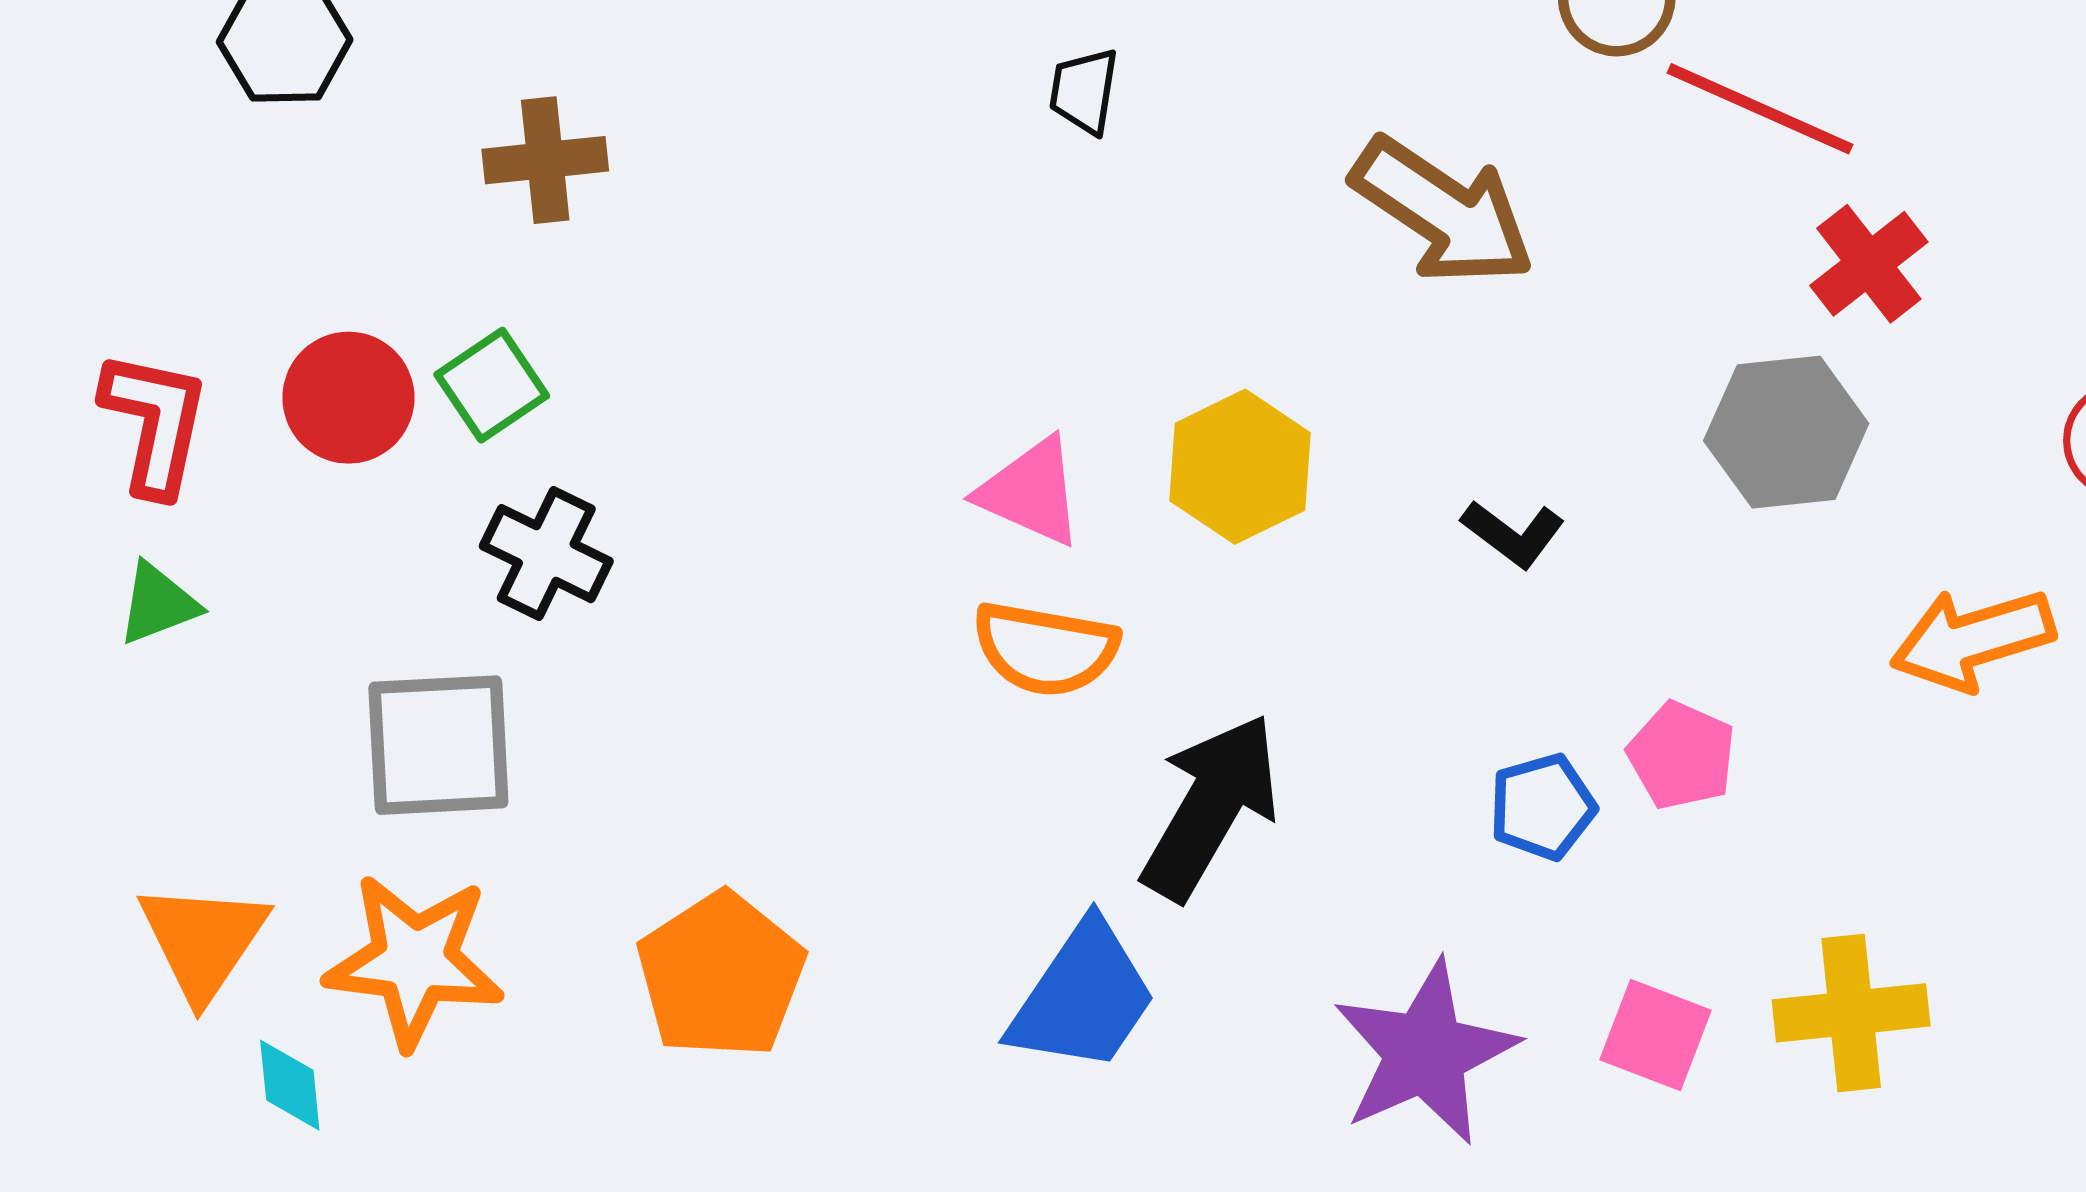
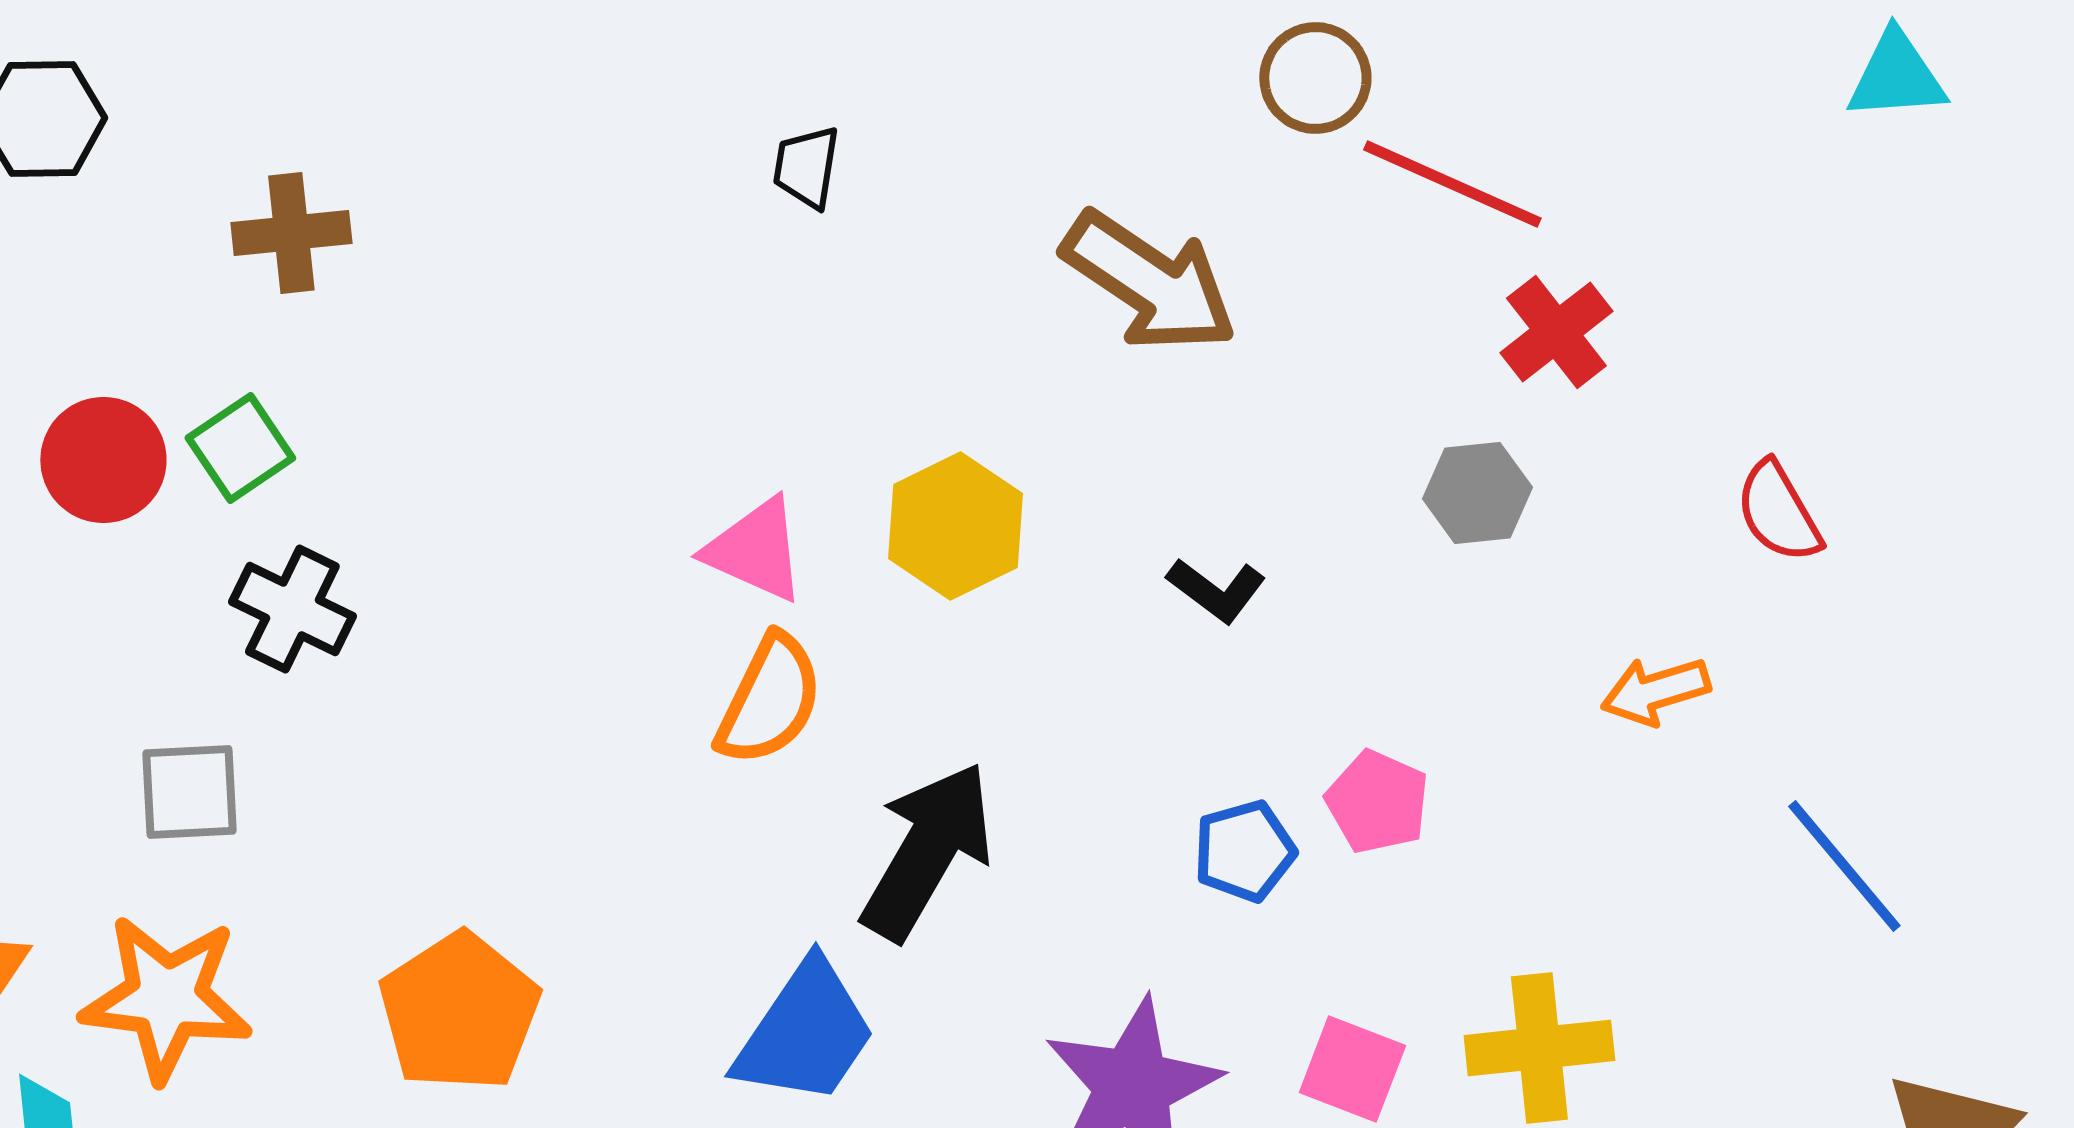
gray hexagon: (1786, 432) -> (1477, 493), size x0.7
orange arrow: (1972, 639) -> (1655, 691), size x0.7
orange semicircle: (1045, 649) -> (769, 700), turned -74
gray square: (438, 745) -> (189, 792), size x0.7

